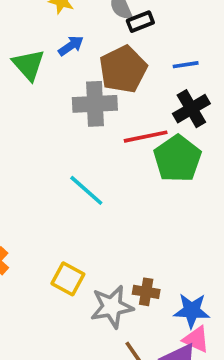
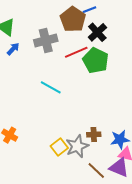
blue arrow: (71, 46) -> (13, 49), moved
brown pentagon: (123, 69) -> (73, 19), moved
yellow square: (68, 279) -> (59, 147), moved, turned 36

